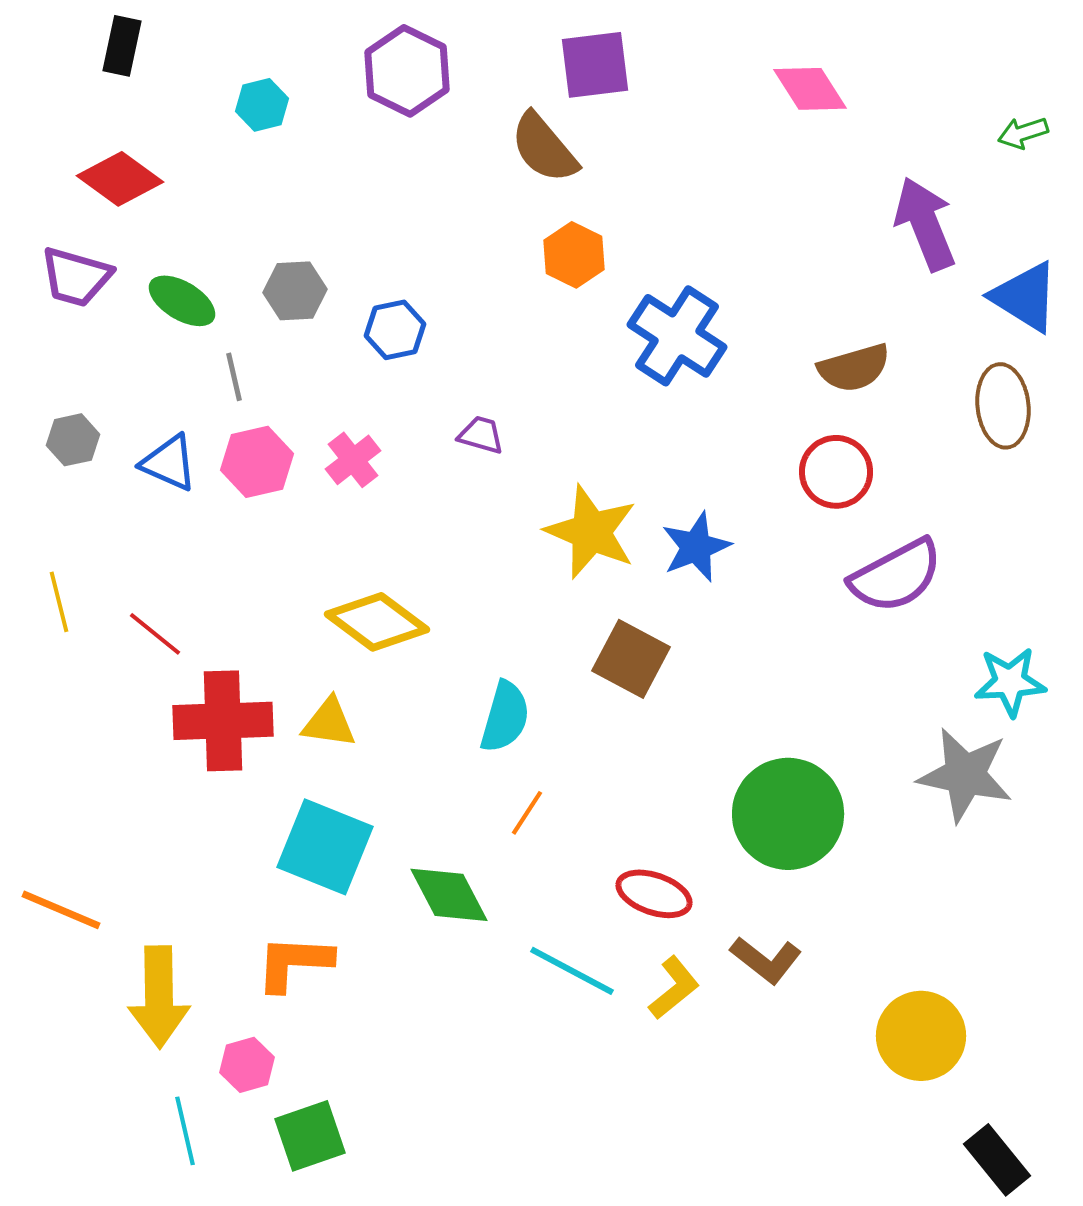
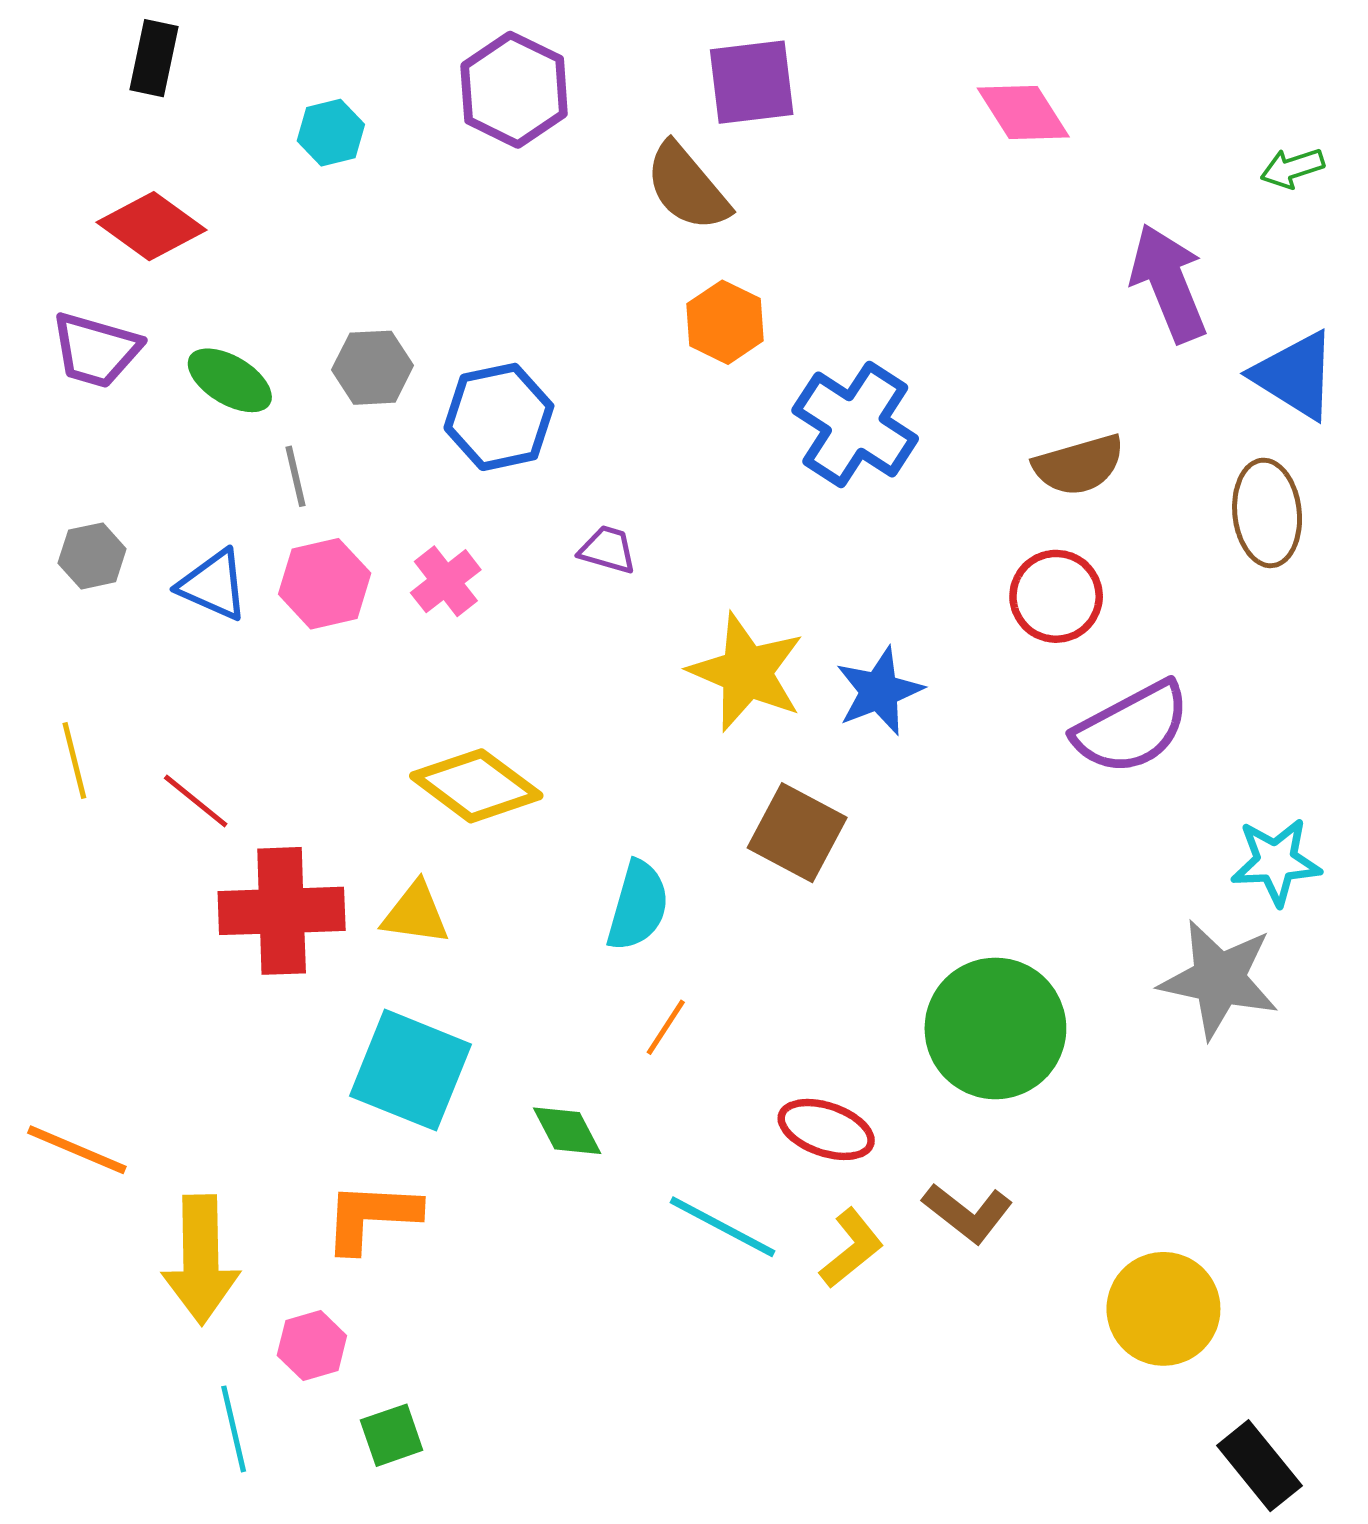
blue hexagon: (395, 330) -> (499, 417), size x1.4
green diamond: (449, 895) -> (567, 1131), size x0.7
green square: (310, 1136) -> (392, 1435), size x0.7

